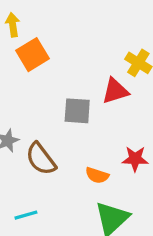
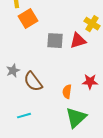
gray square: (77, 111) -> (55, 41), moved
orange semicircle: (97, 175) -> (67, 92), turned 80

